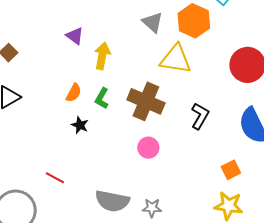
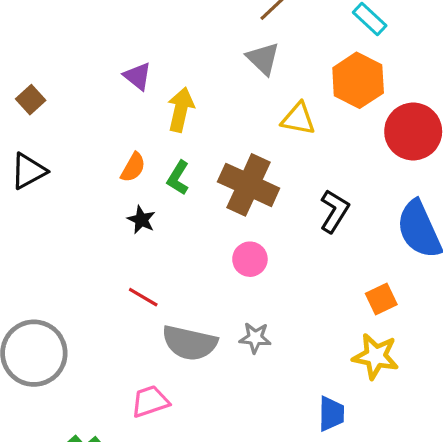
orange hexagon: (194, 21) -> (358, 80), moved
yellow triangle: (176, 59) -> (298, 119), size x0.7
red line: (55, 178) -> (143, 297), moved
gray star: (152, 208) -> (255, 338), moved

